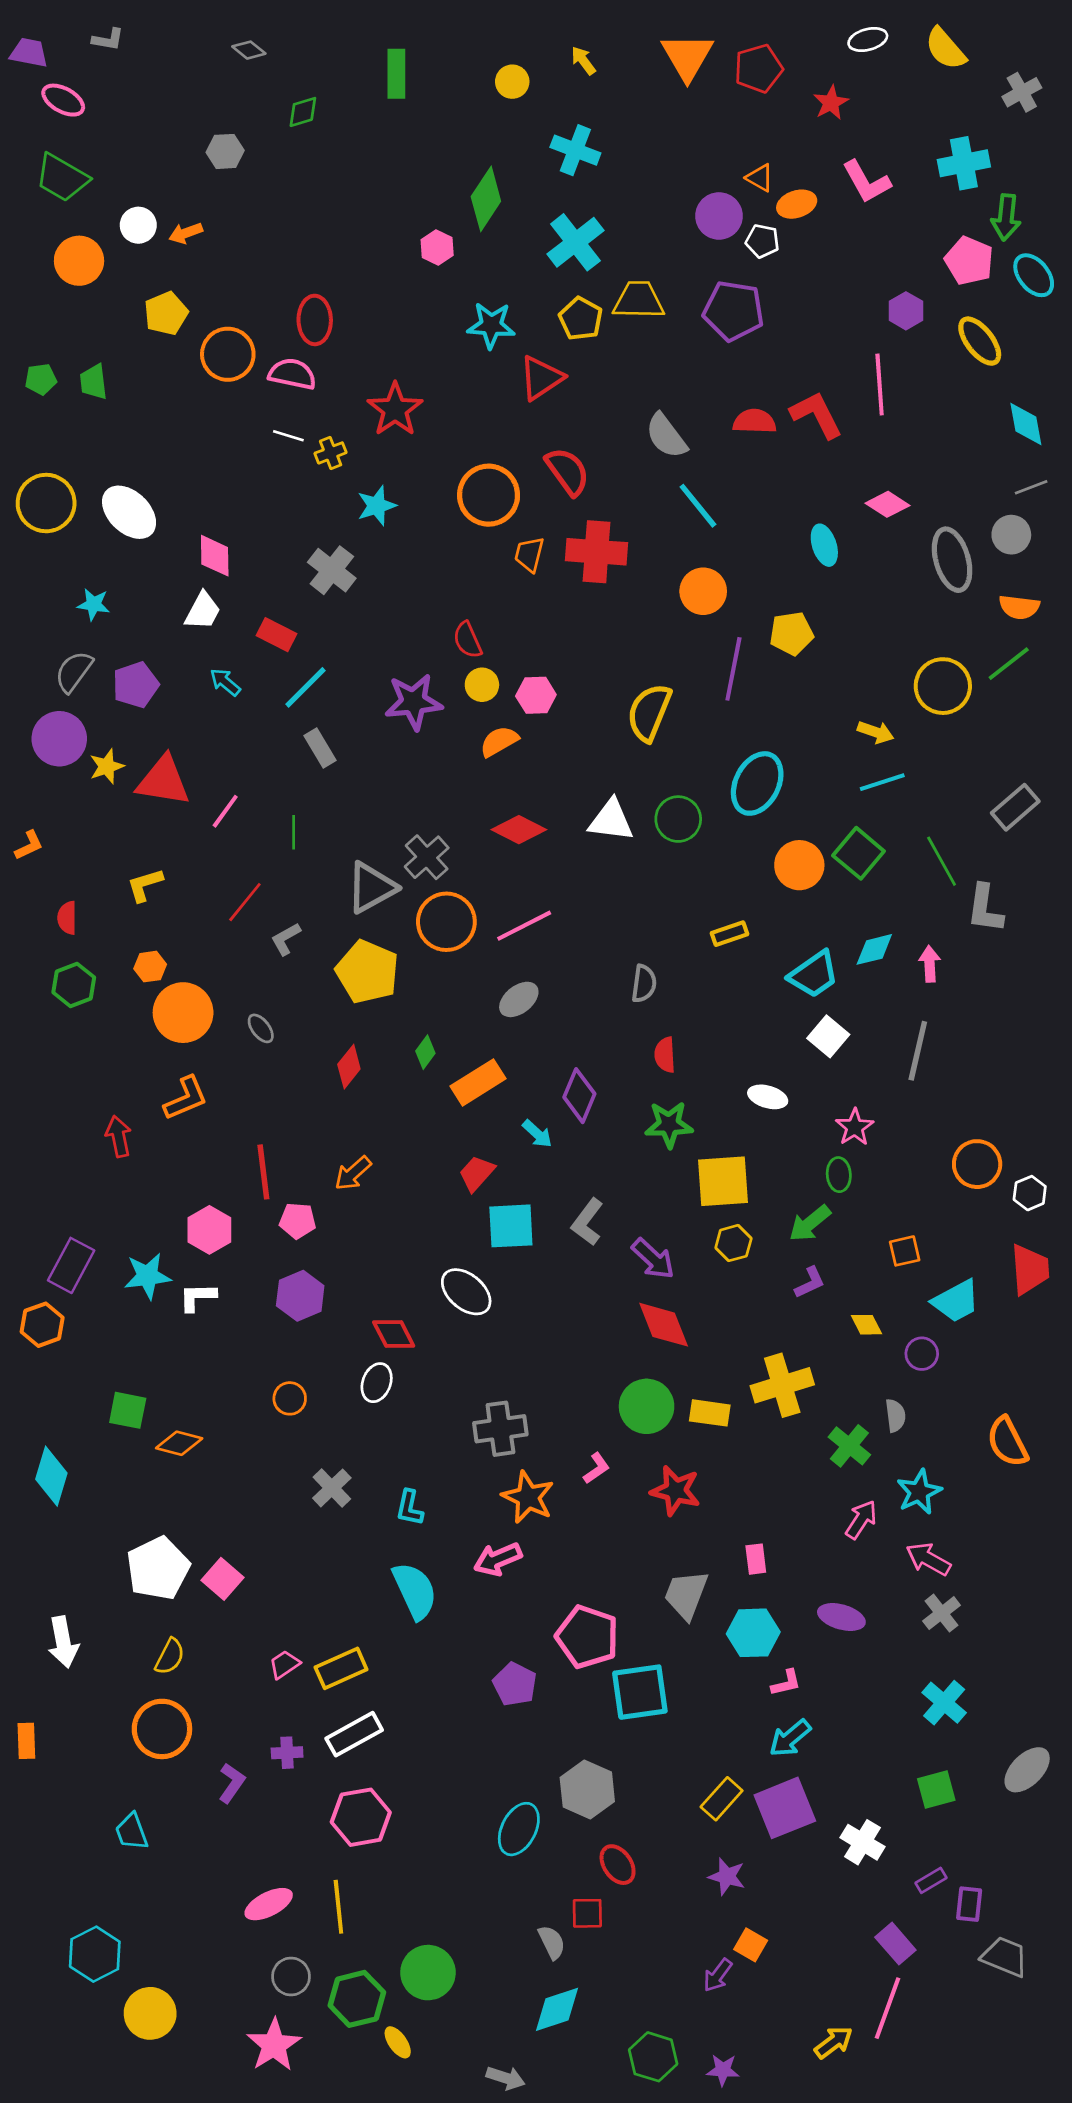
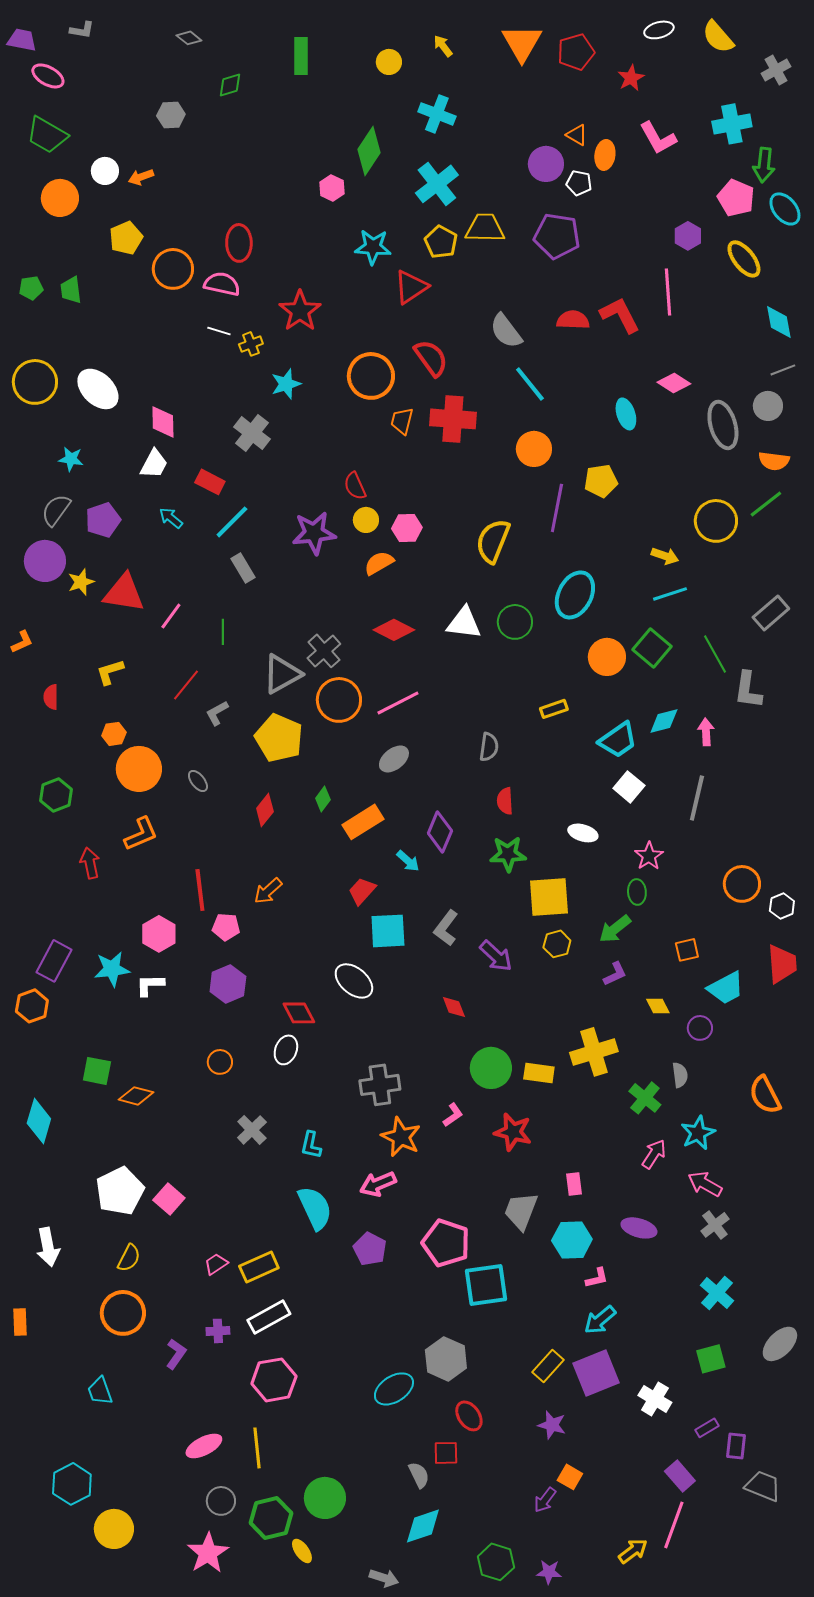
orange ellipse: (797, 204) -> (605, 155), turned -64
green hexagon: (74, 985) -> (56, 795), moved
red diamond: (664, 1325) -> (454, 1007), moved, size x0.6
purple pentagon: (515, 1684) -> (370, 1249), moved
cyan ellipse: (519, 1829) -> (394, 1389), turned 30

